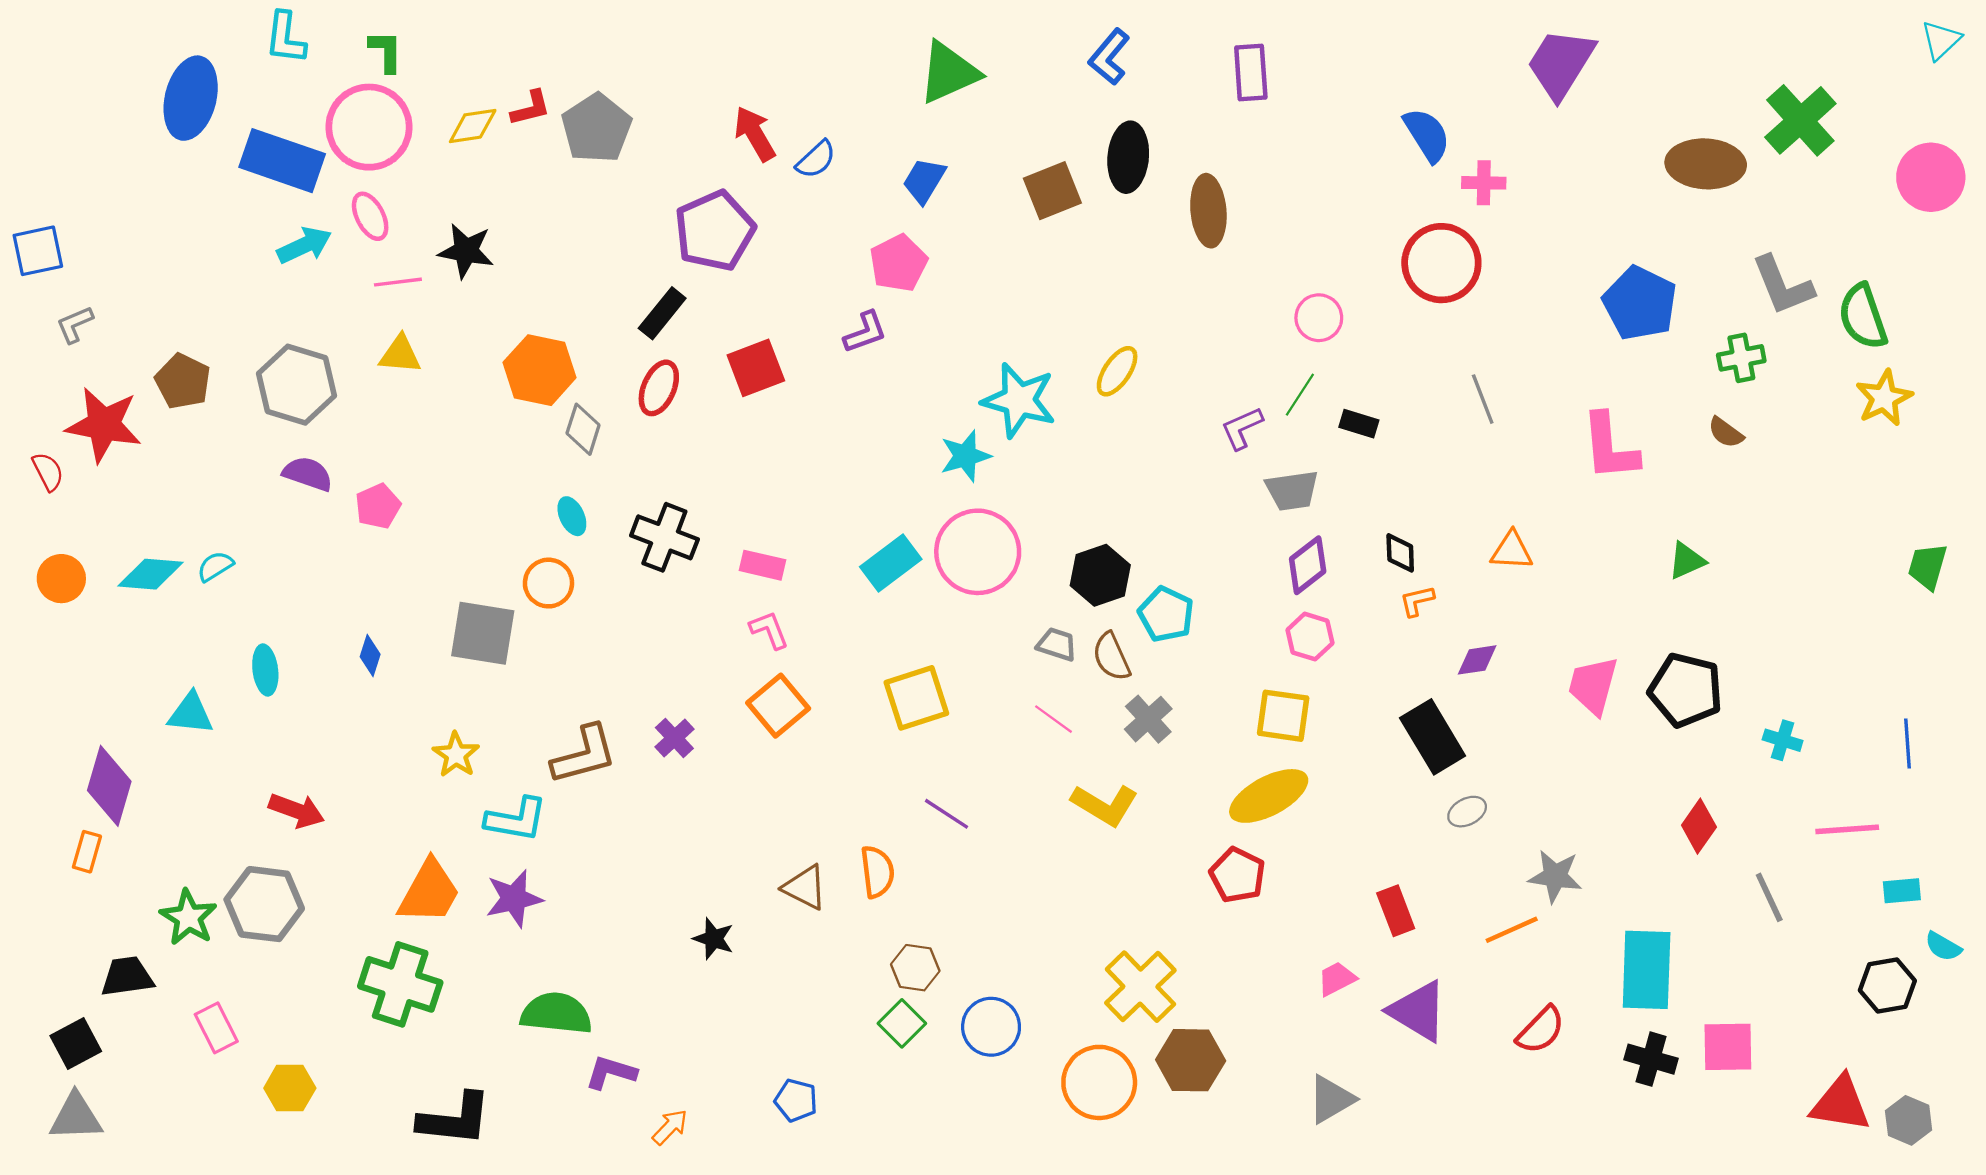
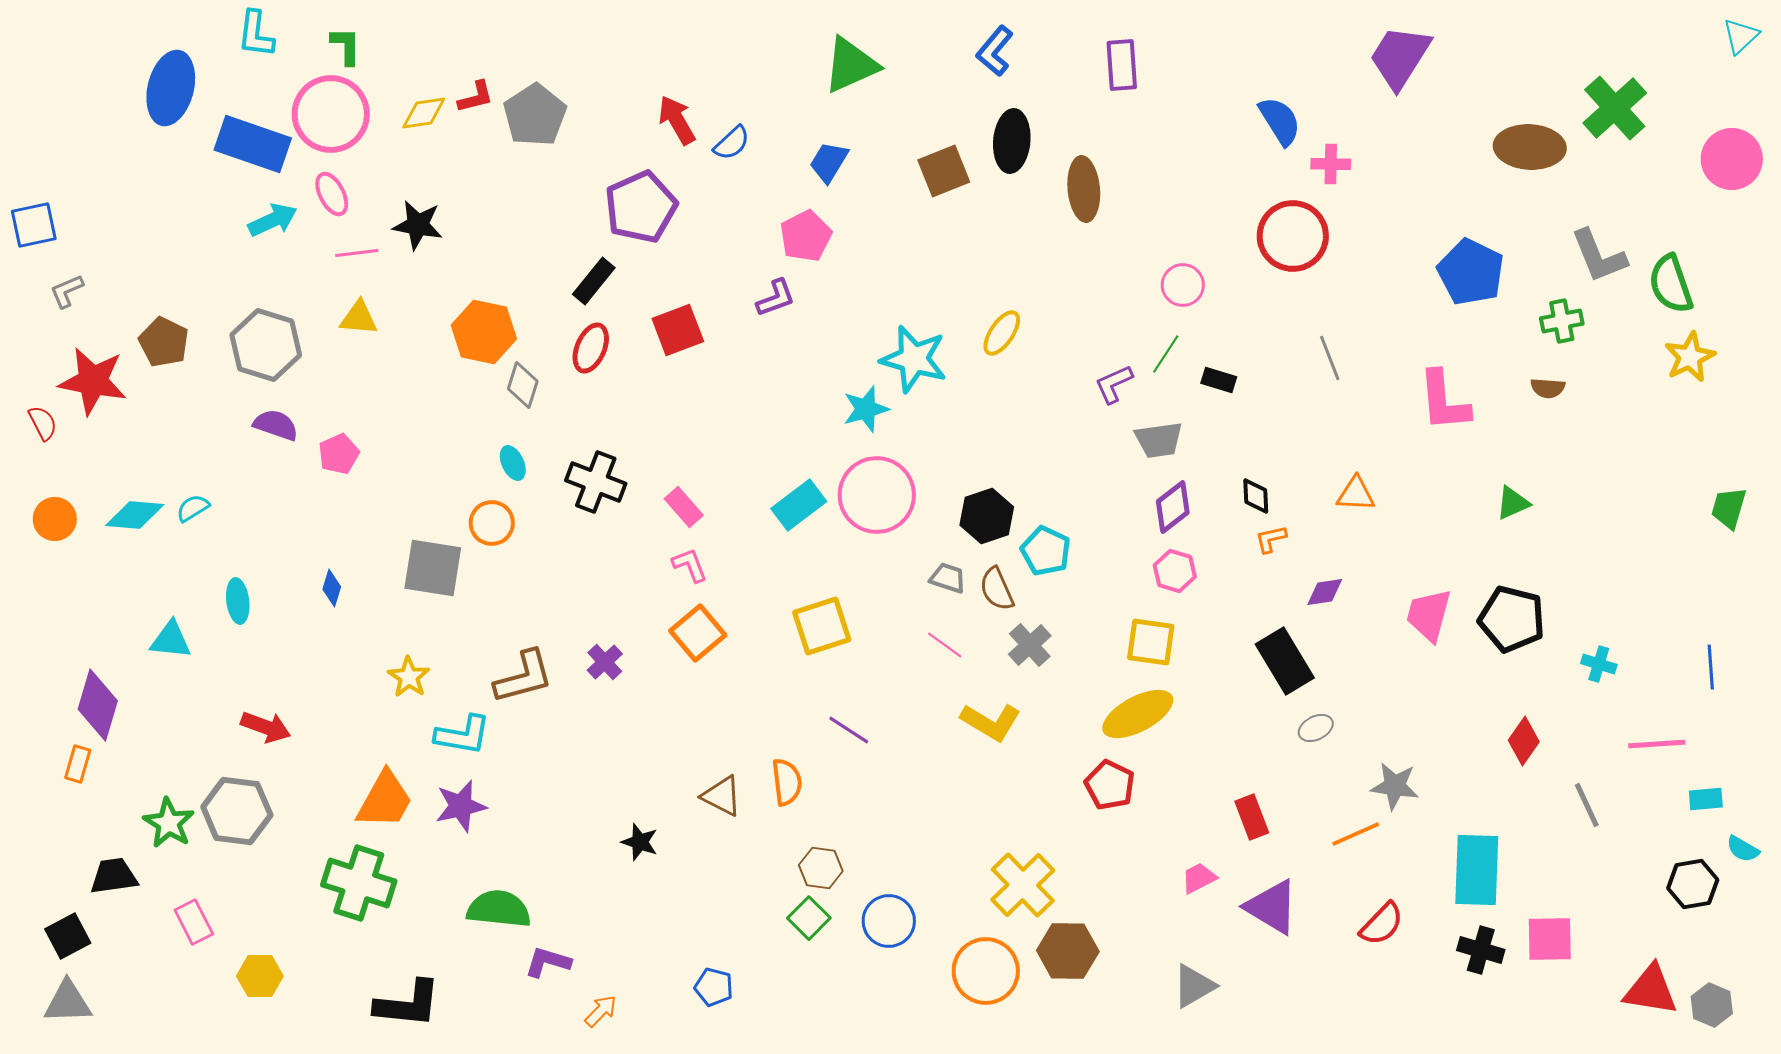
brown semicircle: (1726, 433) -> (1548, 388), turned -32
pink rectangle: (763, 565) -> (684, 507), turned 36

